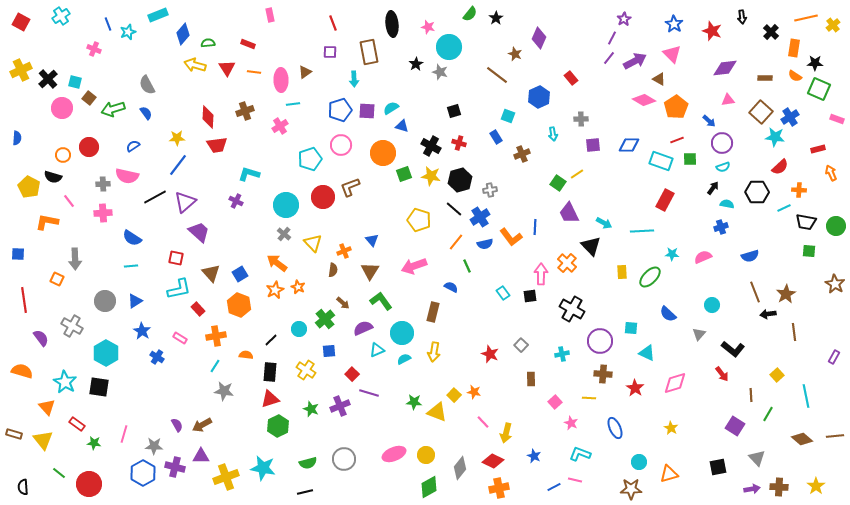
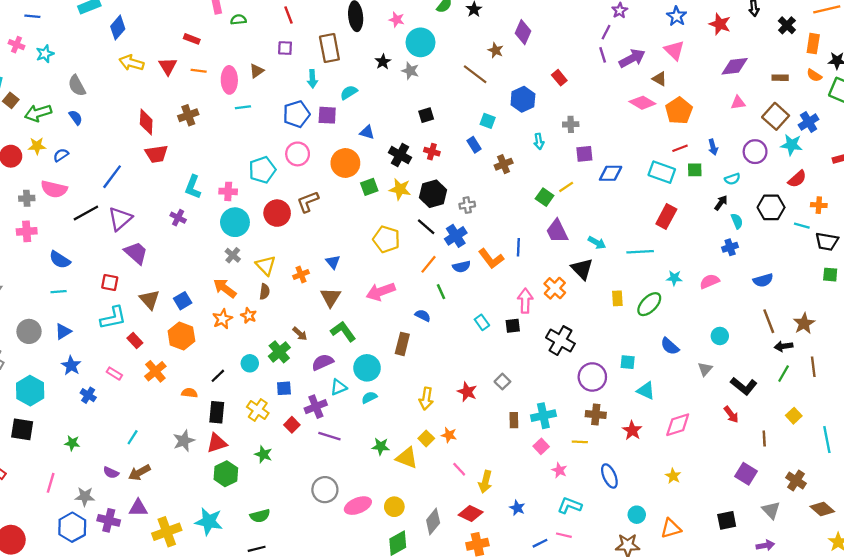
blue line: (108, 24) -> (32, 16), turned -64
cyan star: (128, 32) -> (45, 54), moved
green semicircle: (208, 43) -> (238, 20), moved
purple line: (609, 58) -> (603, 55), turned -56
cyan semicircle: (391, 108) -> (349, 92), moved
blue arrow: (709, 121) -> (713, 147), moved, turned 32
pink cross: (280, 126) -> (228, 191), moved, turned 35
yellow star: (177, 138) -> (37, 146), moved
purple circle: (722, 143) -> (755, 152), moved
blue diamond: (629, 145) -> (611, 173), moved
cyan L-shape: (249, 174) -> (193, 187), turned -85
cyan semicircle: (727, 204) -> (737, 221), turned 56
cyan line: (784, 208) -> (802, 226), turned 40
brown semicircle: (333, 270) -> (265, 292), moved
orange cross: (216, 336) -> (155, 371), turned -30
yellow arrow: (434, 352) -> (426, 399), moved
cyan cross: (562, 354) -> (543, 416), moved, size x1.5
cyan line: (215, 366) -> (133, 437), moved
red square: (352, 374) -> (292, 425), moved
gray star: (224, 391) -> (184, 441), moved, turned -30
purple cross: (340, 406) -> (316, 407), moved
green line: (768, 414) -> (784, 374), moved
purple semicircle: (177, 425) -> (111, 473), turned 144
brown diamond: (802, 439) -> (822, 509), moved
green star: (94, 443) -> (72, 443), moved
gray circle: (344, 459) -> (325, 490), moved
brown cross: (779, 487) -> (796, 481), moved, turned 30

